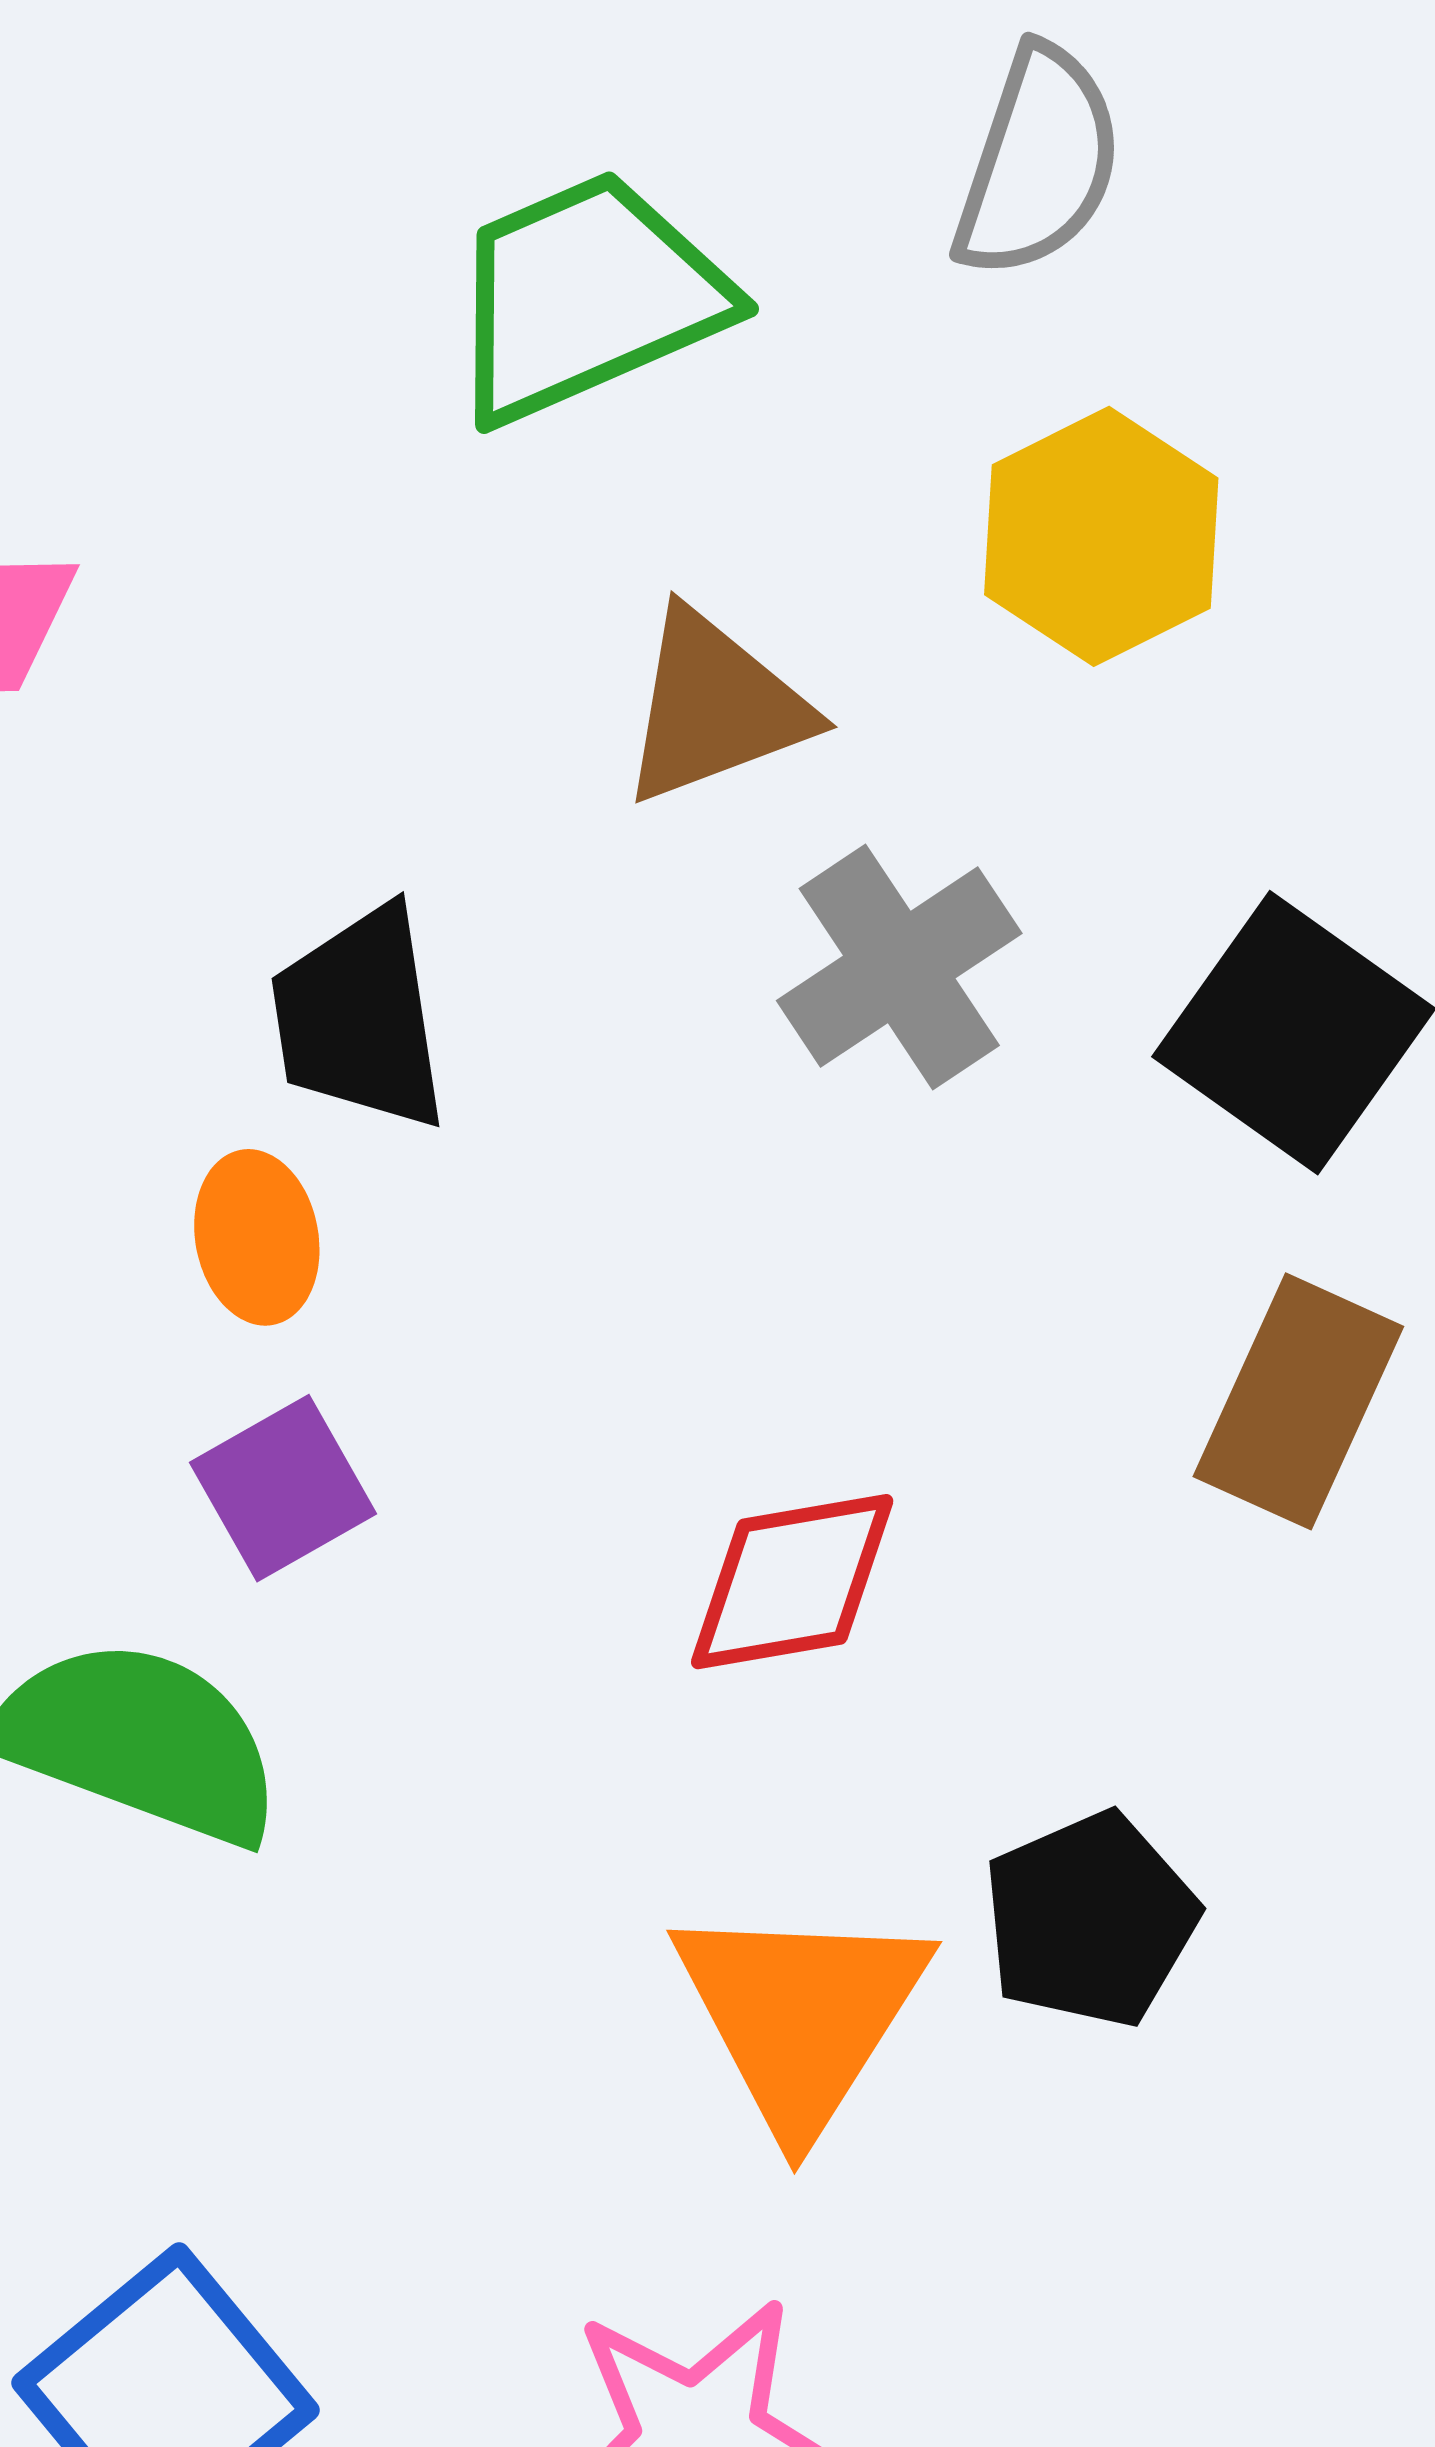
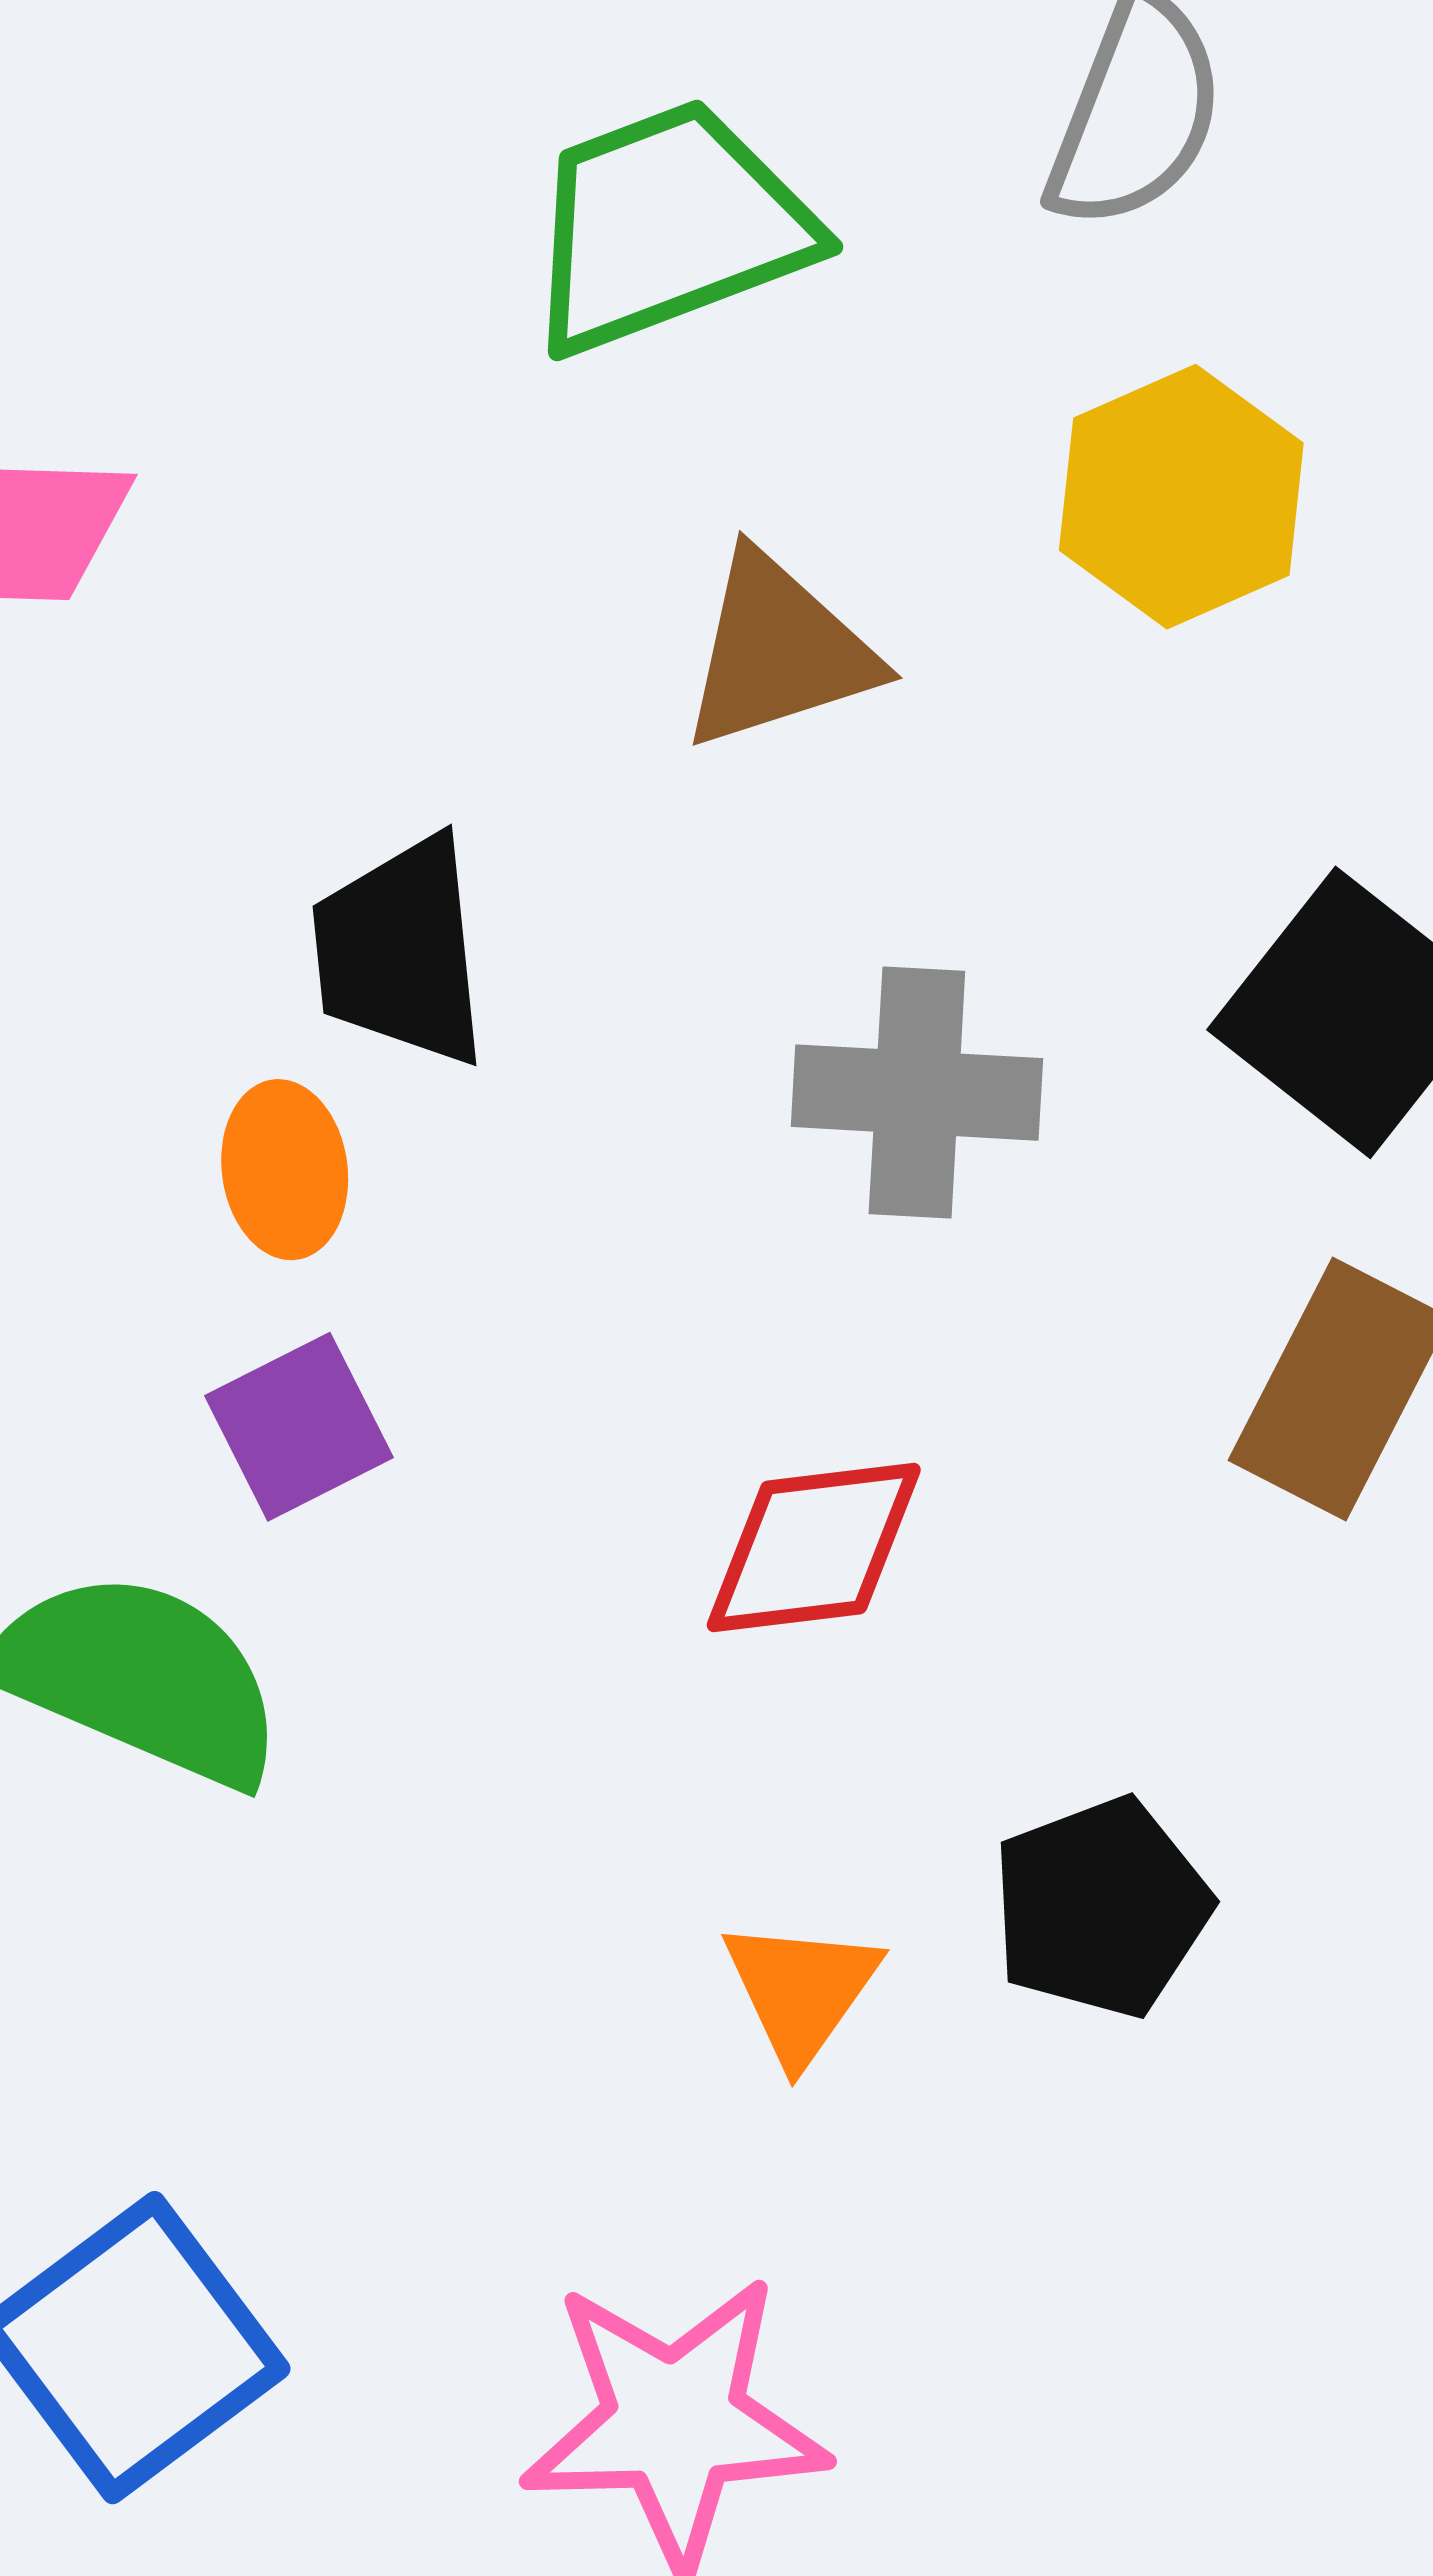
gray cross: (899, 967) -> (917, 1093), moved, turned 34
orange triangle: (801, 2015) -> (801, 1990), size x0.6

